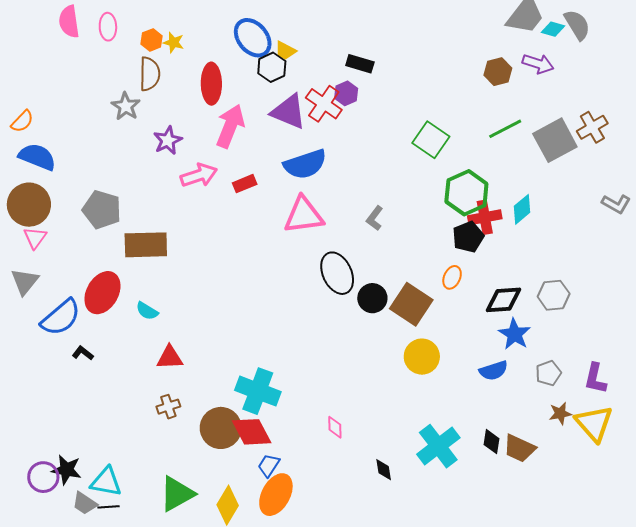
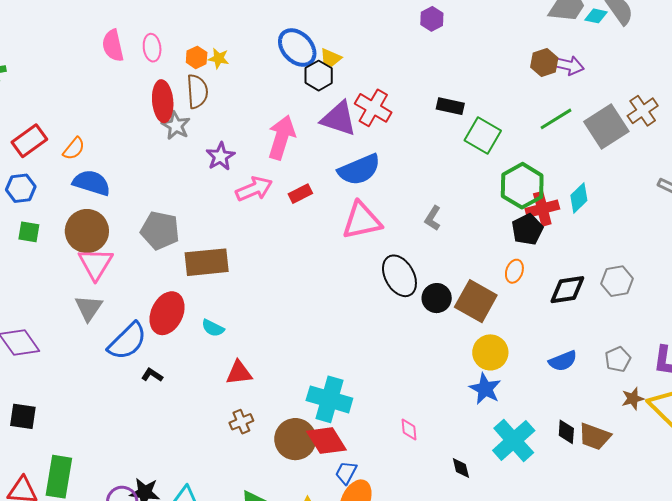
black rectangle: (360, 64) -> (450, 106), moved
purple arrow: (538, 64) -> (568, 65), moved
red ellipse: (211, 84) -> (163, 101), moved
purple hexagon: (346, 93) -> (432, 19), moved
pink triangle: (35, 238) -> (96, 264), size x1.5
blue star: (514, 334) -> (485, 389), moved

